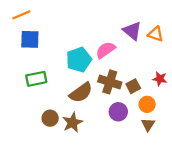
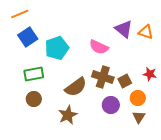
blue square: (30, 39) -> (28, 37), turned -36
pink semicircle: (105, 50) -> (99, 47), turned -120
cyan pentagon: (79, 60) -> (57, 48), moved
brown circle: (50, 118) -> (34, 99), moved

